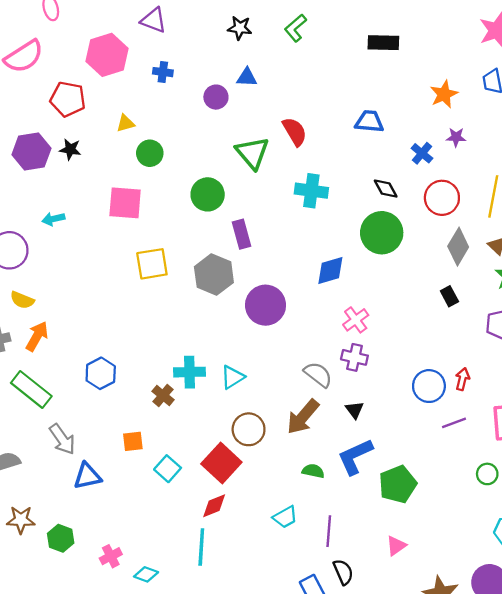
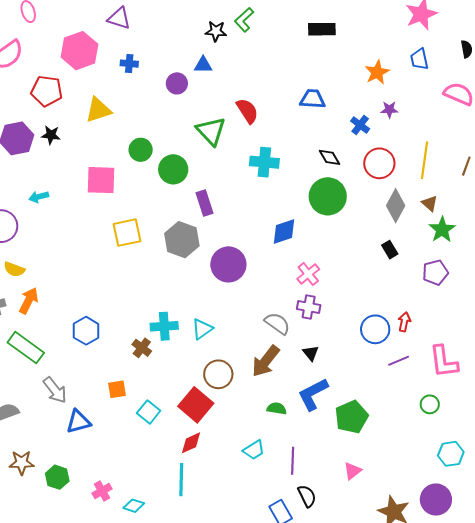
black star: (240, 28) -> (216, 31), moved
yellow triangle: (125, 123) -> (98, 110), size x1.6
green circle: (150, 153) -> (141, 150), moved

